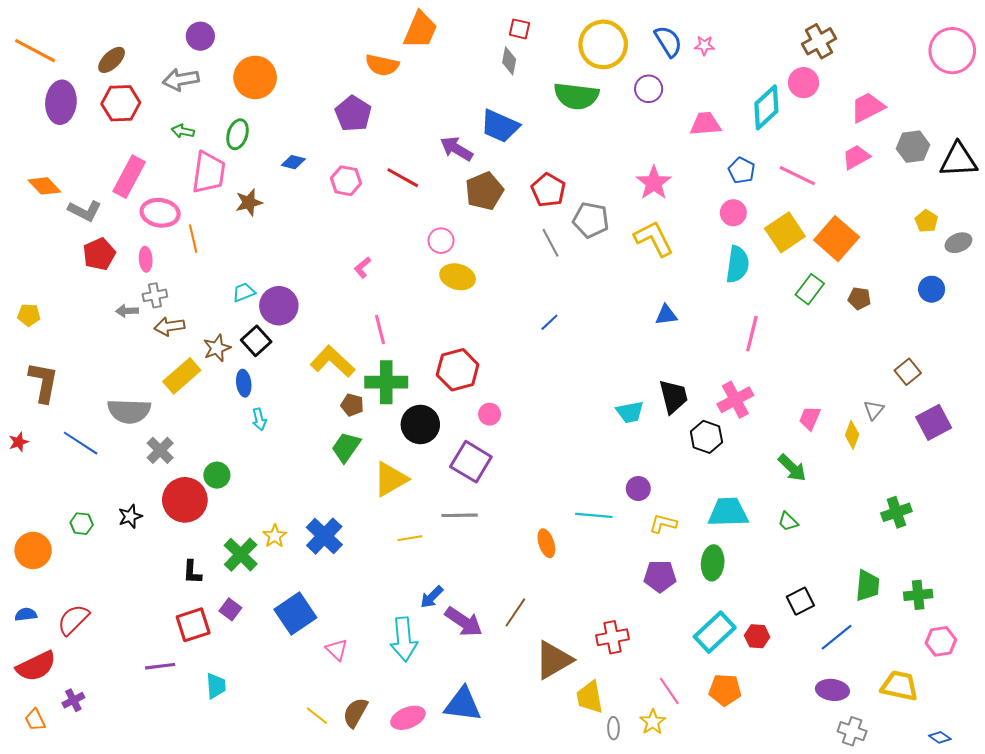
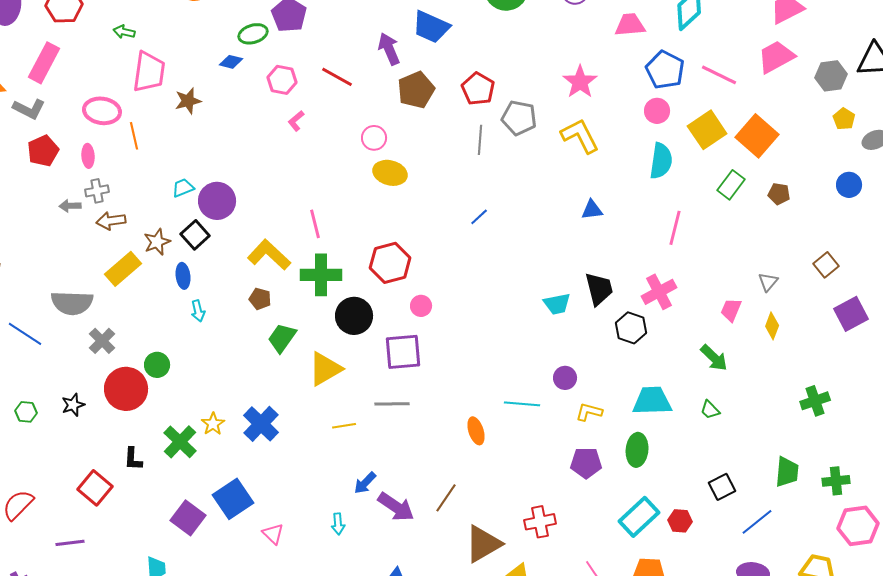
green ellipse: (238, 134) -> (253, 34), moved, turned 56
gray hexagon: (913, 147) -> (831, 76), moved
purple arrow: (456, 149) -> (389, 49), turned 36
pink trapezoid: (856, 157) -> (776, 57), size x1.4
blue pentagon: (742, 170) -> (665, 70), size x1.5
pink rectangle: (129, 177) -> (44, 63), moved
gray line: (550, 243) -> (480, 140), turned 32
pink L-shape: (363, 267) -> (296, 121), moved
brown pentagon: (352, 405) -> (260, 299), moved
gray triangle: (874, 410) -> (768, 282), moved
purple square: (471, 462) -> (403, 352), turned -36
purple square: (230, 609) -> (188, 518), moved, size x1.6
red square: (193, 625) -> (95, 488), moved, turned -32
cyan arrow: (404, 639) -> (338, 524), size x0.5
pink hexagon: (941, 641) -> (858, 526), size x1.4
purple line: (160, 666) -> (70, 543), moved

